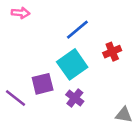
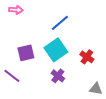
red cross: (112, 52) -> (87, 57), moved, turned -32
purple square: (43, 84) -> (26, 53), moved

